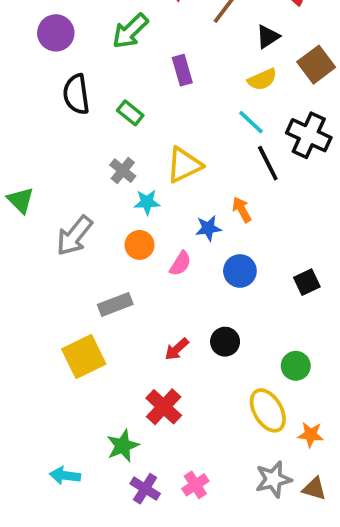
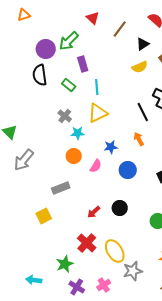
purple circle: (56, 33) -> (46, 49), moved
purple rectangle: (182, 70) -> (83, 64), moved
cyan line: (251, 122) -> (97, 87), moved, turned 42
orange arrow: (242, 210) -> (139, 139), moved
gray arrow: (74, 236) -> (24, 160), moved
yellow square: (84, 357) -> (44, 216), size x0.7
yellow ellipse: (268, 410) -> (115, 251), moved
gray star: (273, 479) -> (133, 271), moved

